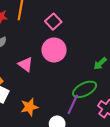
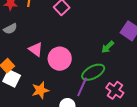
pink circle: (54, 50) -> (60, 59), moved

